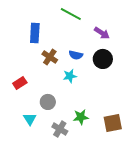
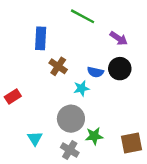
blue semicircle: (76, 55) -> (95, 72), moved
red rectangle: (20, 83) -> (13, 97), moved
gray circle: (48, 102) -> (71, 119), moved, size x1.5

